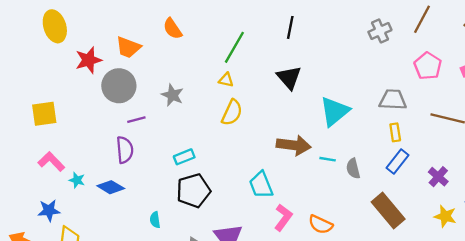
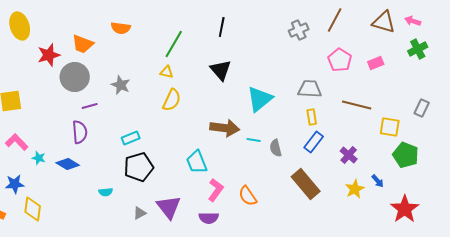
orange semicircle: (173, 29) -> (121, 28), turned -48
yellow star: (445, 216) -> (355, 189), turned 30
cyan semicircle: (155, 220) -> (106, 192), turned -88
orange semicircle: (321, 224) -> (248, 196), turned 30

